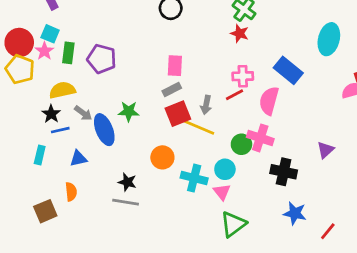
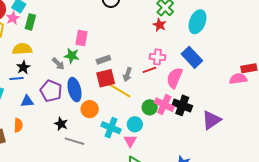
cyan ellipse: (329, 39) -> (197, 22), moved
purple pentagon: (102, 59) -> (51, 91), moved
pink rectangle: (175, 66) -> (82, 38), moved
green star: (129, 111) -> (72, 56), moved
gray arrow: (83, 113) -> (58, 64), moved
black star: (51, 114) -> (23, 67), moved
blue ellipse: (104, 130) -> (74, 90), moved
purple triangle: (325, 150) -> (211, 120), size x1.5
black cross: (284, 172) -> (182, 105), moved
gray line: (126, 202) -> (74, 141), moved

